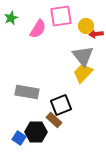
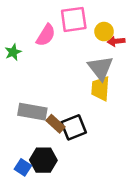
green star: (11, 18) -> (13, 52), moved
yellow trapezoid: (83, 73) -> (100, 89), turned -40
brown rectangle: (54, 120) -> (56, 124), moved

